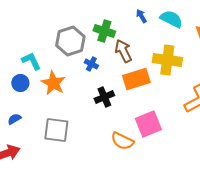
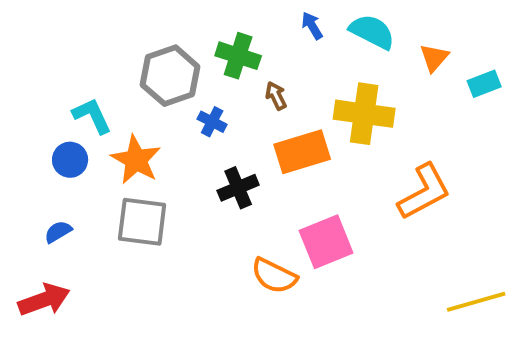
brown arrow: (123, 51) -> (276, 96), size x0.6
gray square: (56, 130) -> (142, 222), moved

